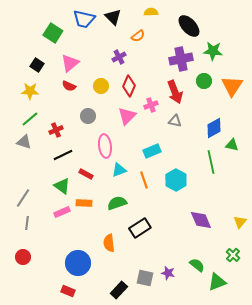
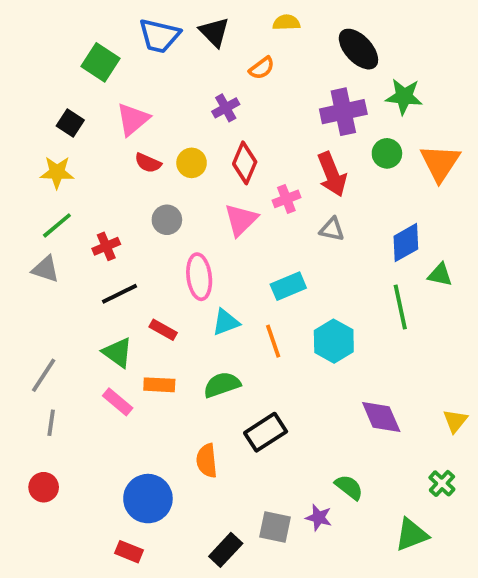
red semicircle: (69, 86) -> (148, 163), moved
pink rectangle: (62, 212) -> (118, 402), turned 63
green semicircle: (197, 265) -> (349, 487), moved

